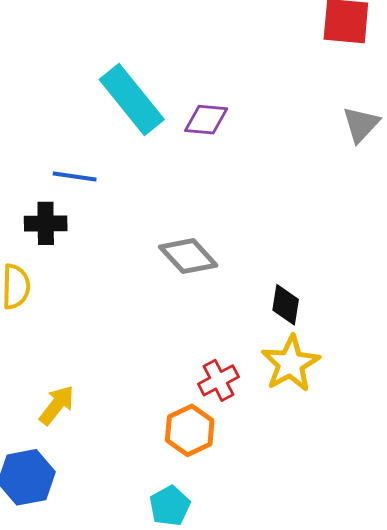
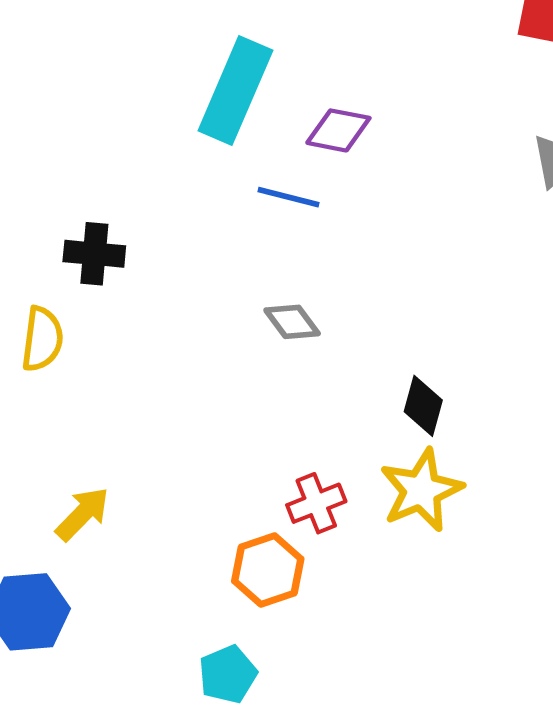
cyan rectangle: (132, 99) -> (235, 90), turned 56
blue line: (75, 176) -> (288, 197), moved
gray diamond: (188, 256) -> (292, 322), size x0.7

